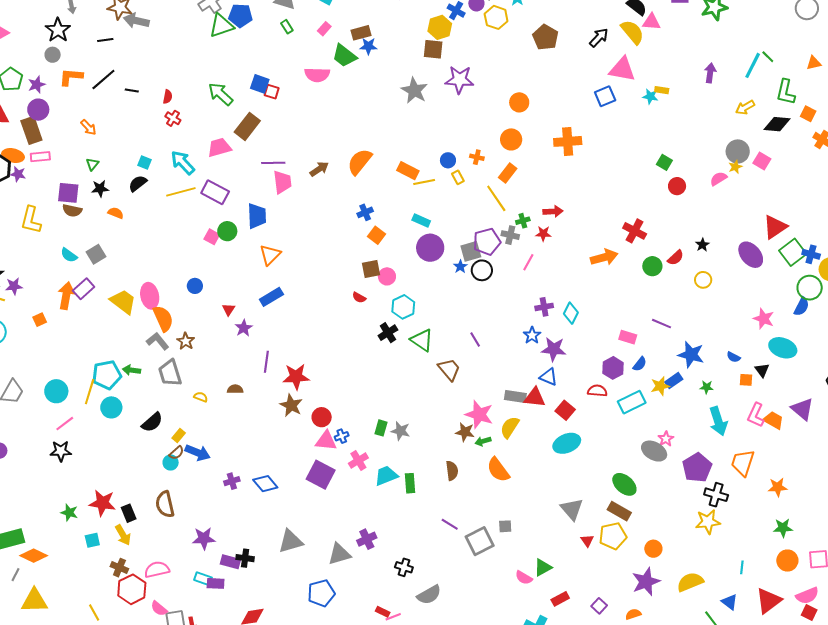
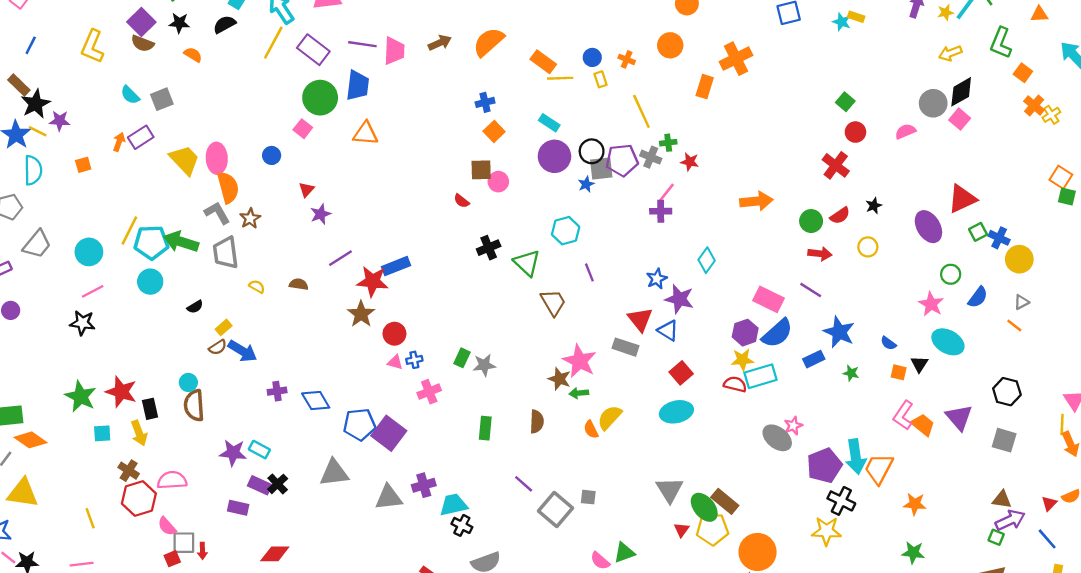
black diamond: (777, 124) -> (961, 92), moved, turned -44
orange cross: (568, 141) -> (736, 59), turned -32
purple line: (273, 163) -> (362, 44), moved
yellow star: (735, 167) -> (946, 12), moved
orange rectangle: (508, 173) -> (705, 87), moved, turned -30
yellow line: (181, 192) -> (273, 43), turned -56
purple square: (68, 193) -> (141, 22), turned 30
red arrow: (553, 211) -> (820, 254), moved
green circle: (227, 231) -> (320, 98), size x1.5
red cross: (635, 231) -> (836, 165), moved
pink square: (212, 237) -> (303, 129), moved
green square: (793, 252) -> (978, 232), size x0.6
orange triangle: (270, 255) -> (366, 134), turned 40
black circle: (482, 270) -> (592, 151), moved
green circle: (810, 288) -> (951, 274), moved, size x0.7
orange arrow: (66, 296) -> (119, 142), size x0.6
blue rectangle: (271, 297) -> (396, 266), moved
cyan hexagon: (403, 307) -> (566, 231), moved
purple cross: (544, 307) -> (661, 211), moved
pink rectangle: (628, 337) -> (769, 299), size x1.4
purple line: (266, 362) -> (341, 258), turned 40
blue semicircle: (640, 364) -> (777, 333), size x1.8
green arrow: (131, 370) -> (181, 242), size x1.6
yellow star: (660, 386) -> (742, 360), moved
red semicircle: (597, 391) -> (735, 384), moved
yellow line: (90, 392) -> (129, 230), moved
red triangle: (535, 397) -> (640, 319), moved, turned 35
cyan arrow: (718, 421) -> (856, 457), moved
black semicircle: (152, 422) -> (195, 307), size x0.6
yellow semicircle: (510, 427) -> (610, 417), moved
gray star: (400, 431) -> (484, 365), turned -30
pink triangle: (326, 441) -> (395, 362), size x0.6
cyan circle: (171, 463) -> (188, 382), moved
orange semicircle: (498, 470) -> (591, 429), size x0.6
purple square: (321, 475) -> (389, 433), moved
cyan trapezoid: (386, 476) -> (454, 505), moved
green ellipse: (624, 484) -> (704, 507), moved
green star: (69, 513) -> (81, 396), size x1.5
gray square: (480, 541) -> (555, 509), turned -32
orange circle: (653, 549) -> (758, 552), size x1.8
black cross: (245, 558) -> (278, 484), turned 30
cyan rectangle: (203, 579) -> (259, 450), moved
blue pentagon: (321, 593) -> (359, 424), moved

